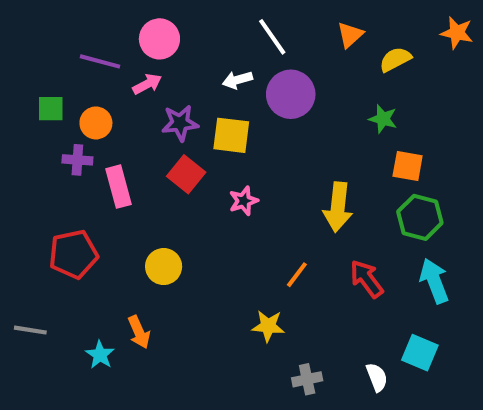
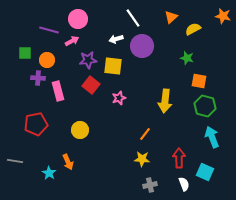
red arrow: (367, 279) -> (179, 158), moved, turned 36
yellow star: (268, 326) -> (142, 159), moved

